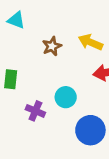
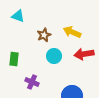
cyan circle: (66, 97) -> (54, 56), moved

